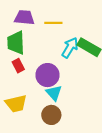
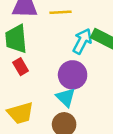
purple circle: (47, 75) -> (73, 75), moved

